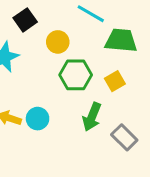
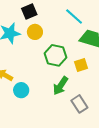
yellow circle: (58, 42) -> (35, 32), moved
cyan circle: (38, 119) -> (21, 90), moved

